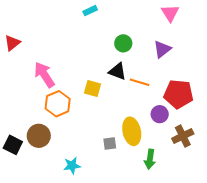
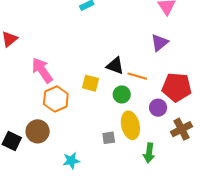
green circle: (123, 43) -> (122, 94), moved

